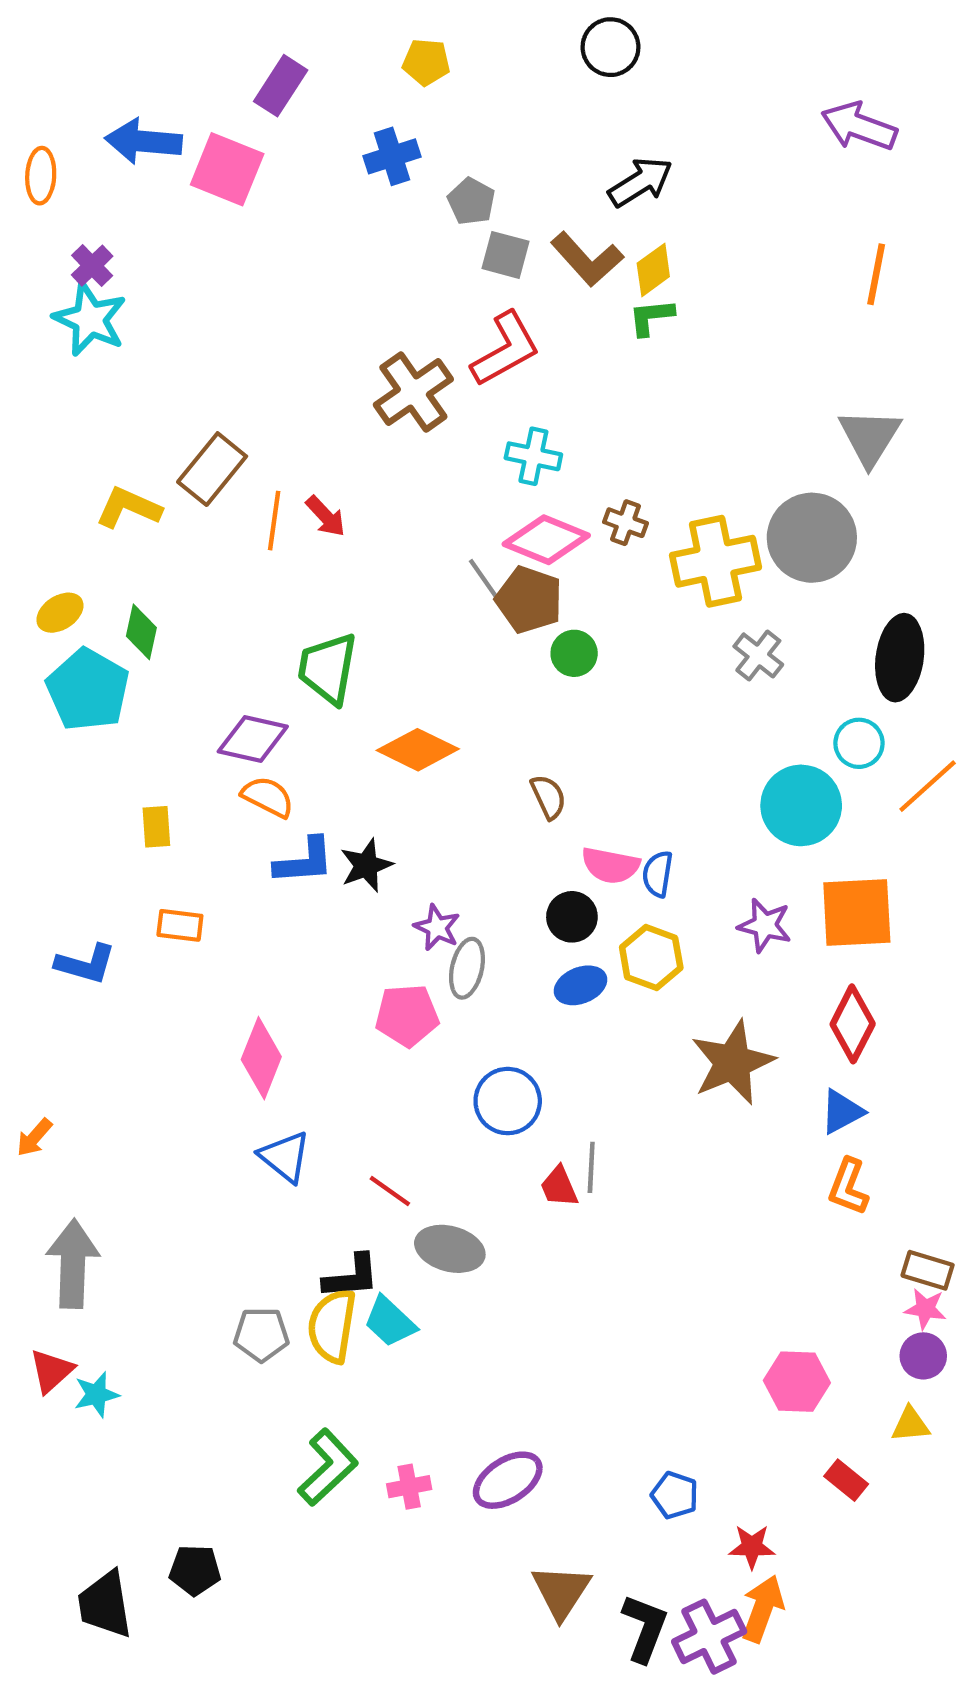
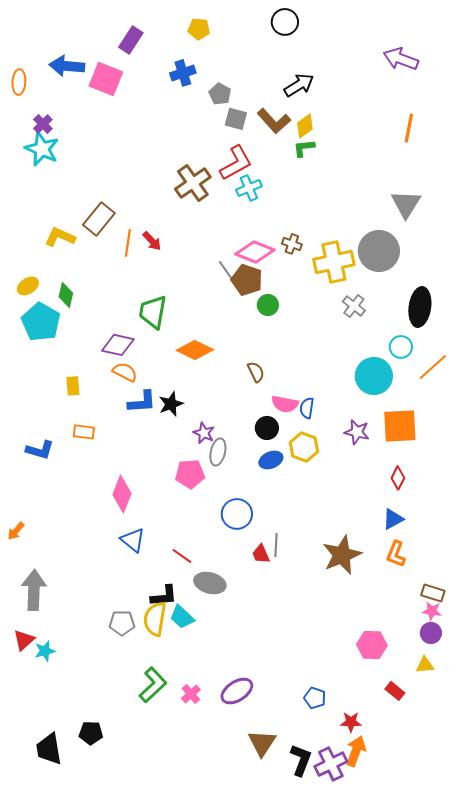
cyan cross: (533, 456) -> (249, 188), moved, turned -35
red diamond: (853, 1024) -> (398, 478), size x0.7
brown star: (733, 1062) -> (342, 555), moved
pink cross: (409, 1487) -> (191, 694), turned -30

